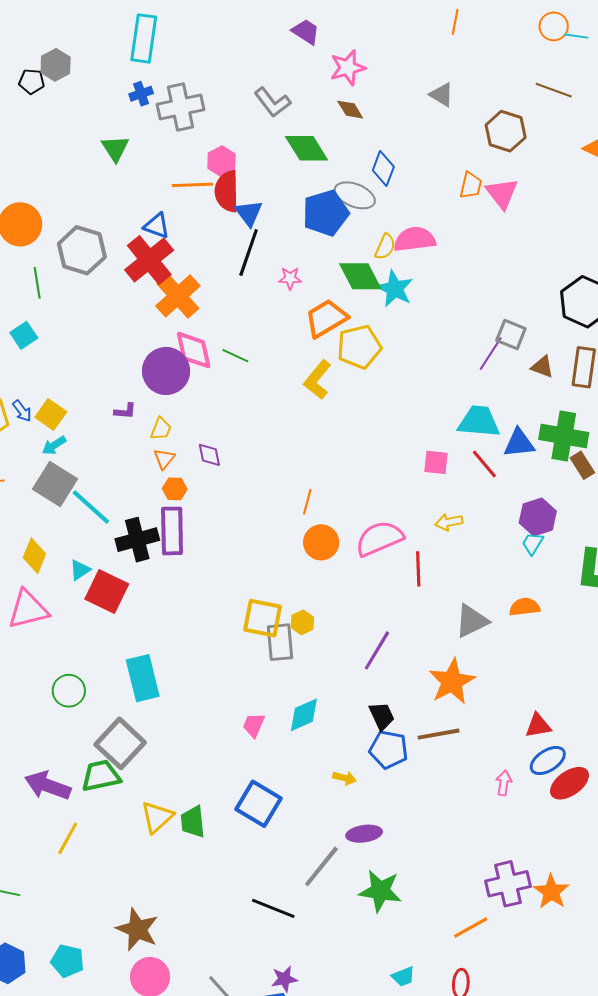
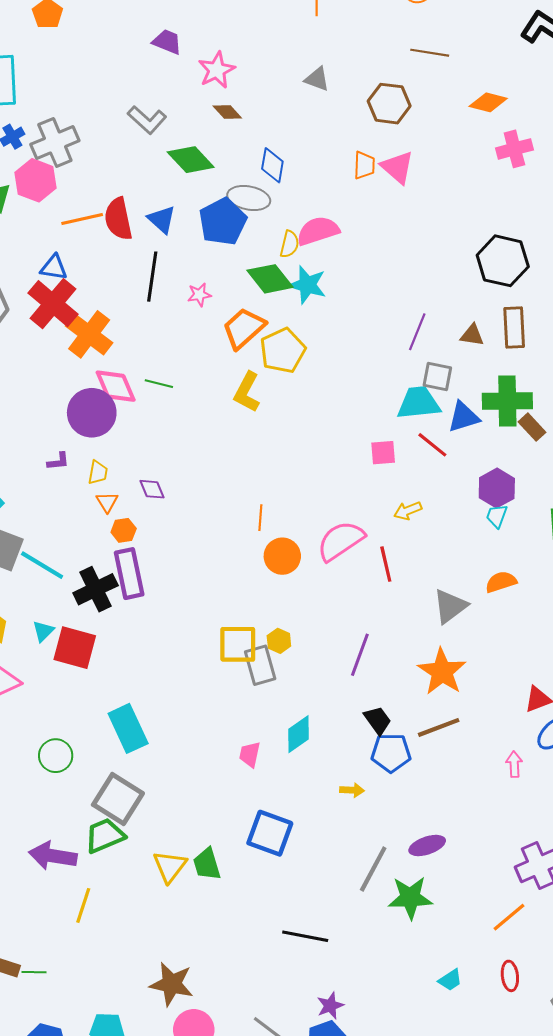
pink hexagon: (222, 161) -> (36, 180), moved, size x1.4
blue triangle: (249, 213) -> (162, 219), moved
gray square: (511, 335) -> (437, 377), moved
purple ellipse: (364, 834) -> (427, 846), moved
gray line: (321, 866) -> (373, 869), moved

